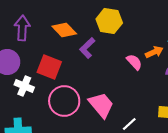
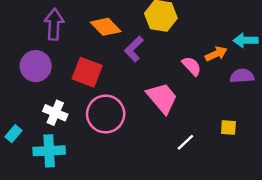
white cross: (24, 86) -> (55, 113), moved
pink trapezoid: (101, 105) -> (162, 98), moved

